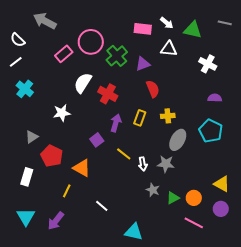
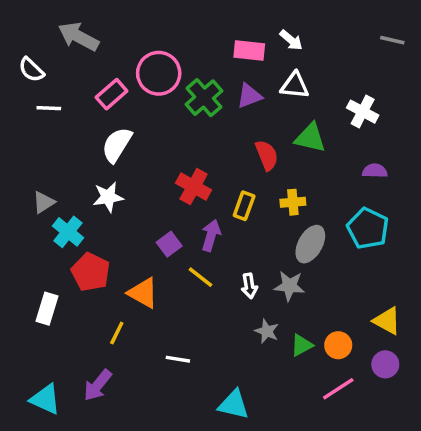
green triangle: (193, 30) -> (310, 138), moved
white line: (16, 62) -> (49, 108), moved, turned 40
purple triangle: (143, 64) -> (249, 96), moved
white semicircle: (83, 83) -> (117, 145), moved
cyan cross: (25, 89) -> (68, 232), moved
red cross: (108, 94) -> (194, 187), moved
purple arrow: (116, 123) -> (211, 235), moved
gray triangle: (32, 137) -> (44, 202), moved
yellow line: (124, 154) -> (200, 277), moved
white line: (102, 206) -> (178, 359), turned -32
cyan triangle: (26, 217) -> (45, 399), moved, turned -36
pink line: (194, 223) -> (338, 389), turned -60

